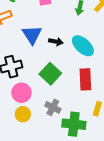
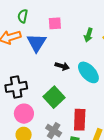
blue triangle: (32, 35) -> (37, 43), moved
red rectangle: (85, 79) -> (80, 120), moved

